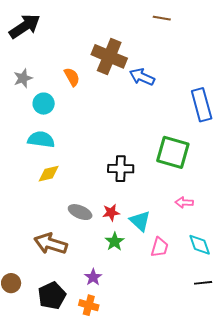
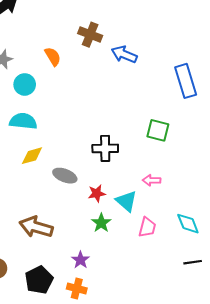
brown cross: (109, 56) -> (90, 35), size x0.7
green square: (173, 152) -> (158, 130), size x0.7
pink arrow: (184, 203) -> (152, 180), moved
gray ellipse: (80, 212) -> (65, 176), moved

